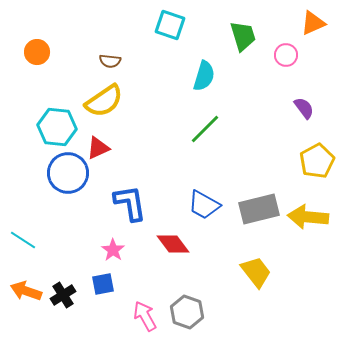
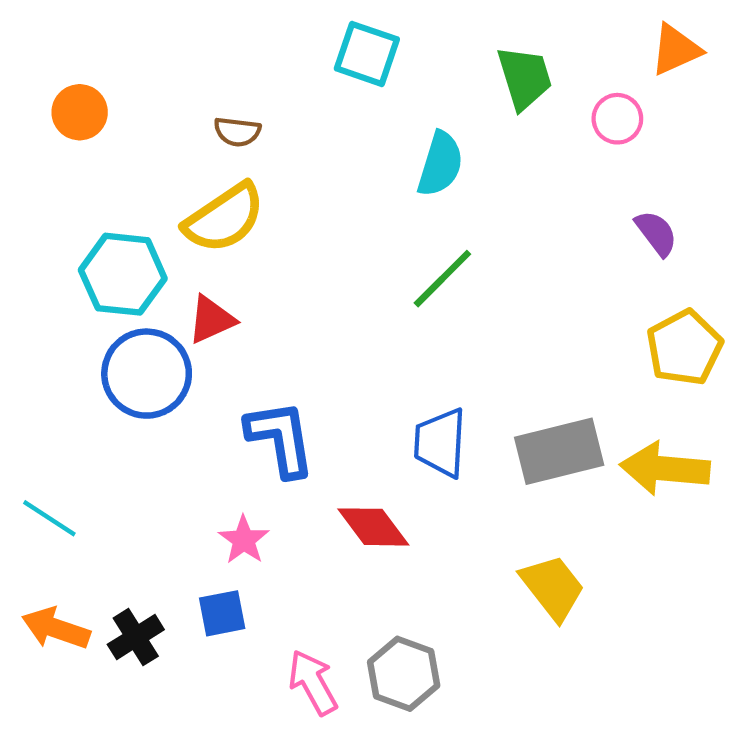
blue trapezoid: (204, 205) -> (440, 443), turned 64

